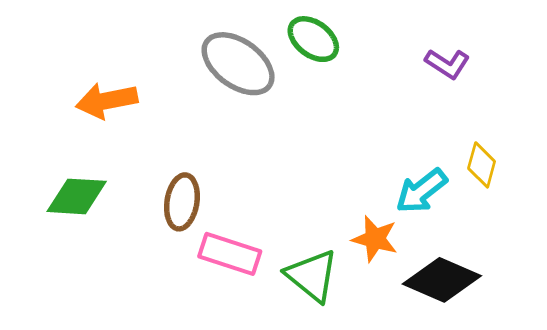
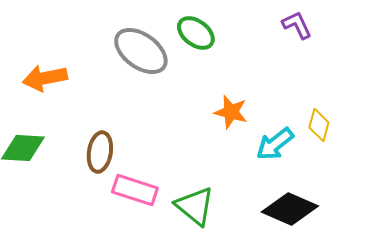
purple L-shape: (447, 64) -> (297, 25), moved, turned -148
orange star: (375, 239) -> (231, 112), moved

